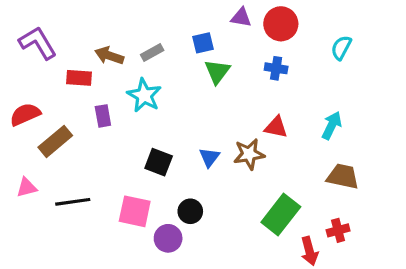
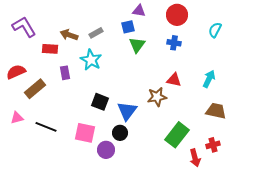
purple triangle: (241, 17) -> (139, 11), moved
blue triangle: (209, 157) -> (127, 111), moved, size x1.5
black line: (73, 202) -> (46, 127), turned 30

